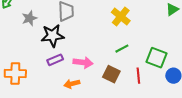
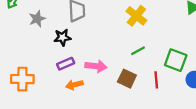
black star: (53, 36) -> (62, 37), size x0.7
orange arrow: (72, 84) -> (74, 85), moved

